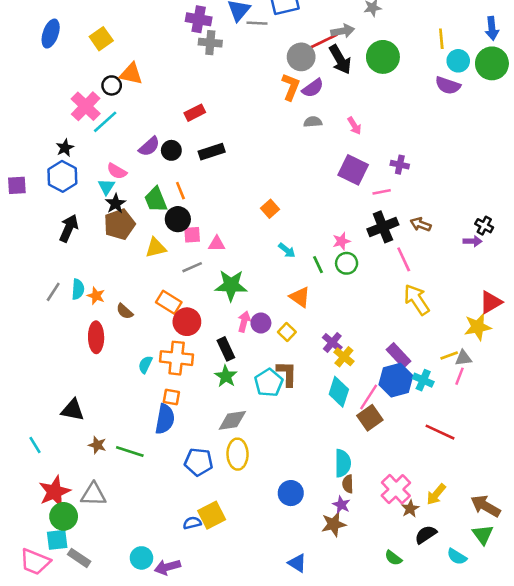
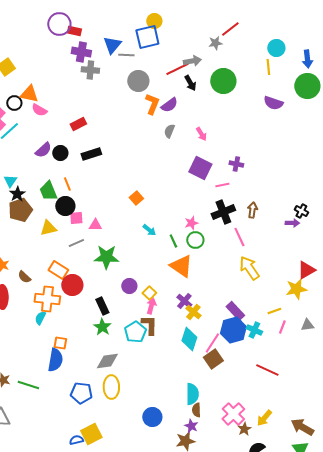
gray circle: (301, 57) -> (138, 81), moved
black arrow: (340, 60) -> (190, 83), size x0.7
cyan circle: (458, 61) -> (276, 48), moved
gray semicircle: (313, 122) -> (169, 131), turned -64
pink semicircle: (117, 171) -> (39, 110), moved
brown arrow: (421, 224) -> (252, 210), turned 77
orange triangle: (300, 297) -> (181, 266), moved, size x1.4
pink arrow: (244, 322) -> (151, 306), moved
orange cross: (177, 358) -> (47, 299), moved
gray triangle: (463, 358) -> (307, 325), moved

